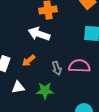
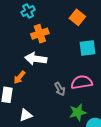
orange arrow: (29, 61) -> (19, 77), moved
green star: (45, 91) -> (78, 112), moved

